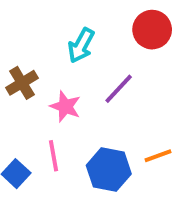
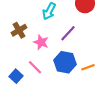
pink line: (54, 156) -> (35, 67), turned -35
blue hexagon: (109, 170) -> (65, 62), moved

